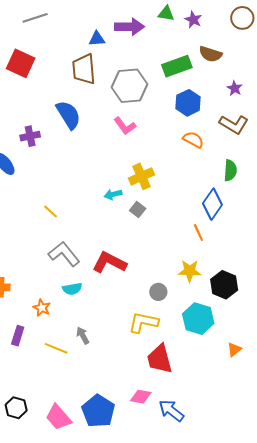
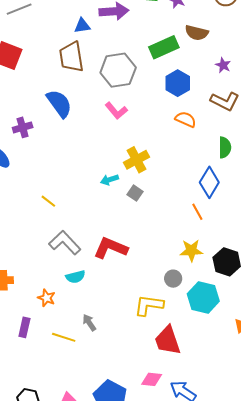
gray circle: (158, 292) -> (173, 279), moved

